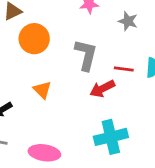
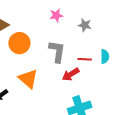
orange triangle: (42, 90) -> (28, 79), size x1.5

